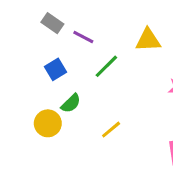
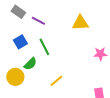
green line: (106, 66) -> (44, 47), moved, turned -72

